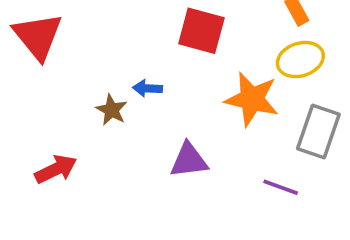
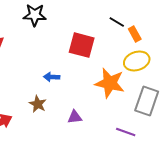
brown star: (112, 110) -> (38, 104), moved
purple triangle: (189, 160) -> (75, 117), size x0.7

